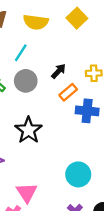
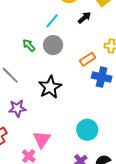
black arrow: (59, 71) -> (85, 18), moved

